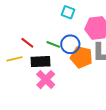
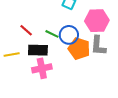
yellow line: (14, 59) -> (12, 54), moved
pink cross: (46, 80) -> (42, 68), turned 30

